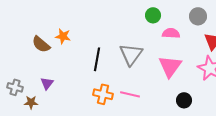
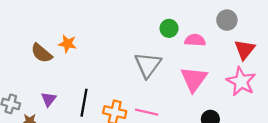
green circle: (153, 15) -> (169, 28), moved
black line: (97, 59) -> (84, 103), moved

